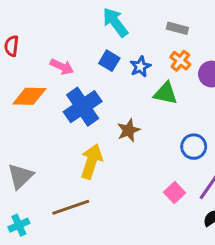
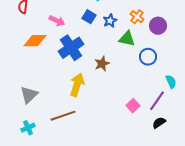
blue circle: (194, 147) -> (148, 57), moved

